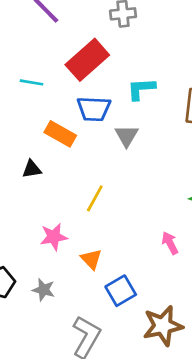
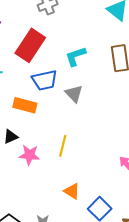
pink star: (54, 237) -> (29, 155), moved, turned 30

